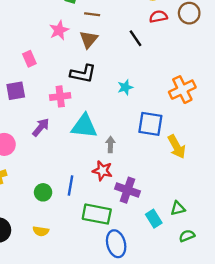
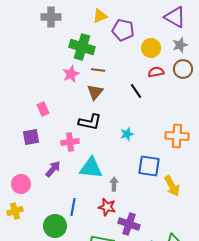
pink star: (59, 30) -> (71, 74), moved
orange cross: (182, 90) -> (177, 136), turned 30
blue line: (70, 186) -> (73, 207), moved
green circle: (43, 192) -> (55, 226), size x1.5

